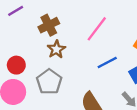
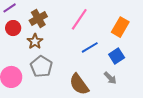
brown star: (56, 49) -> (35, 41), moved
red circle: (16, 65) -> (13, 28), moved

